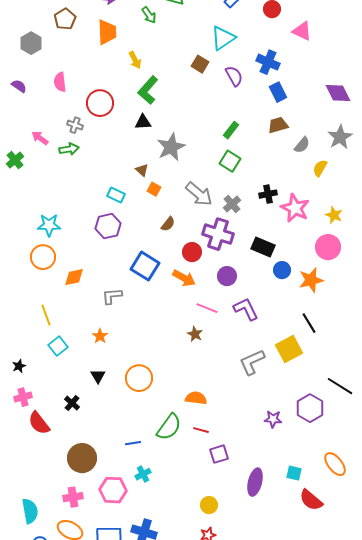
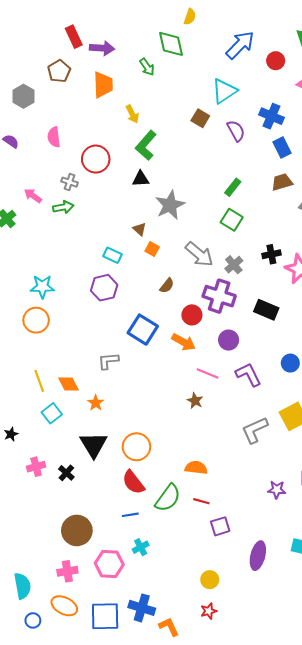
blue circle: (282, 270) -> (290, 363), moved
orange diamond: (74, 277) -> (68, 384), moved, turned 75
black triangle: (98, 376) -> (94, 445), size x1.8
pink cross: (23, 397) -> (36, 467), moved
red semicircle: (39, 423) -> (133, 482), moved

